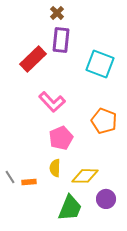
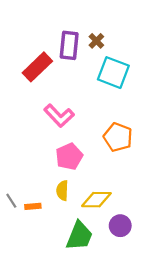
brown cross: (57, 13) -> (96, 41), moved

